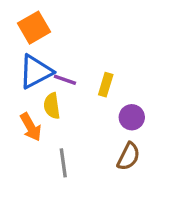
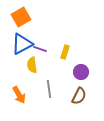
orange arrow: (31, 127) -> (19, 95), moved
gray line: (63, 163) -> (49, 89), moved

